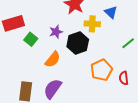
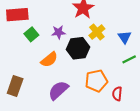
blue triangle: (111, 12) -> (125, 37), moved
yellow cross: (92, 24) -> (97, 32), turned 35
purple semicircle: (53, 89) -> (58, 90), moved

